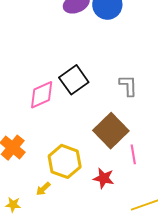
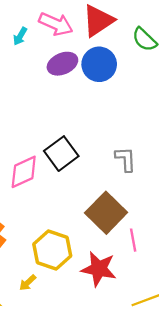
red star: (104, 178) -> (99, 269), size x1.4

